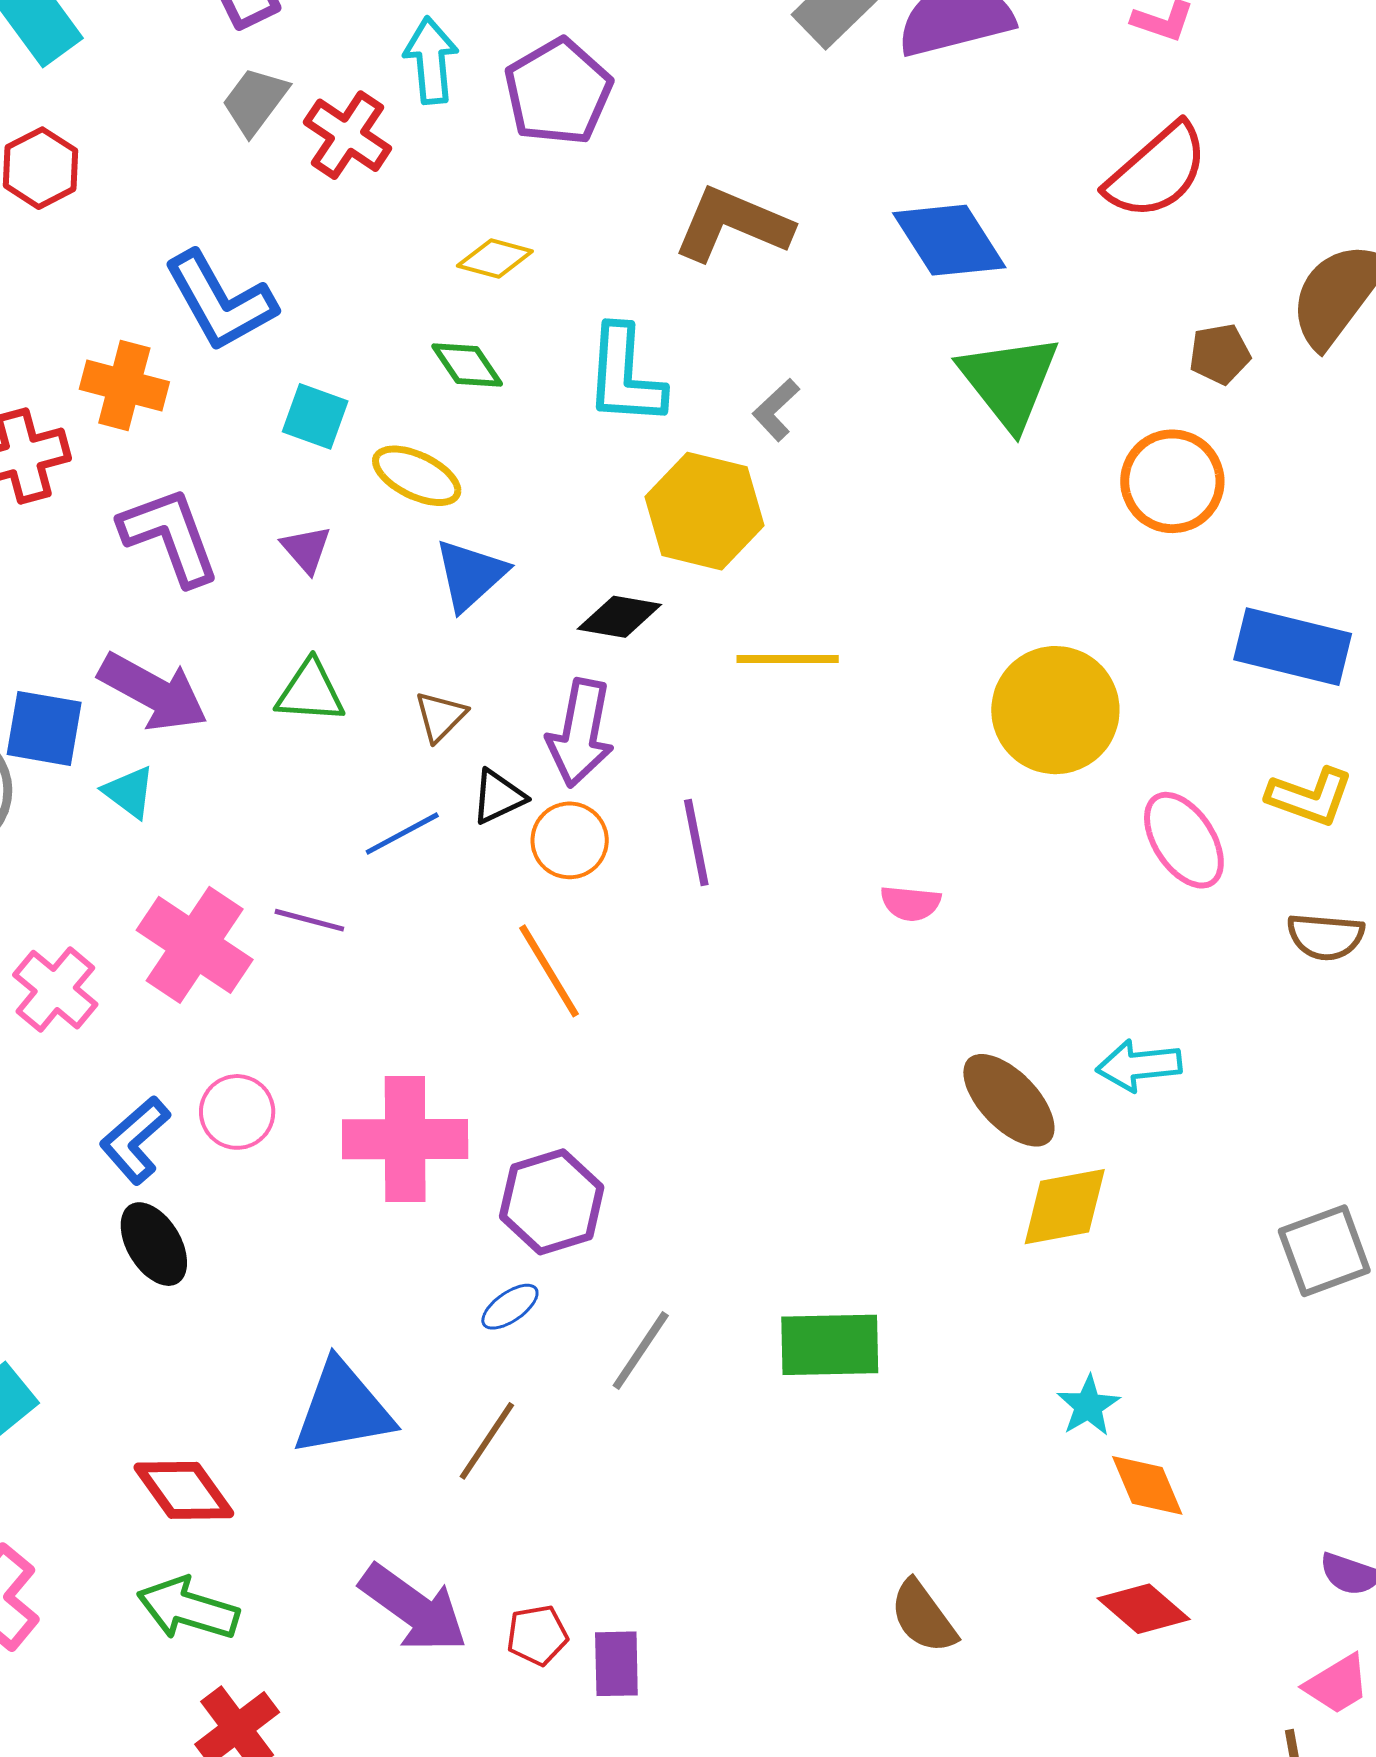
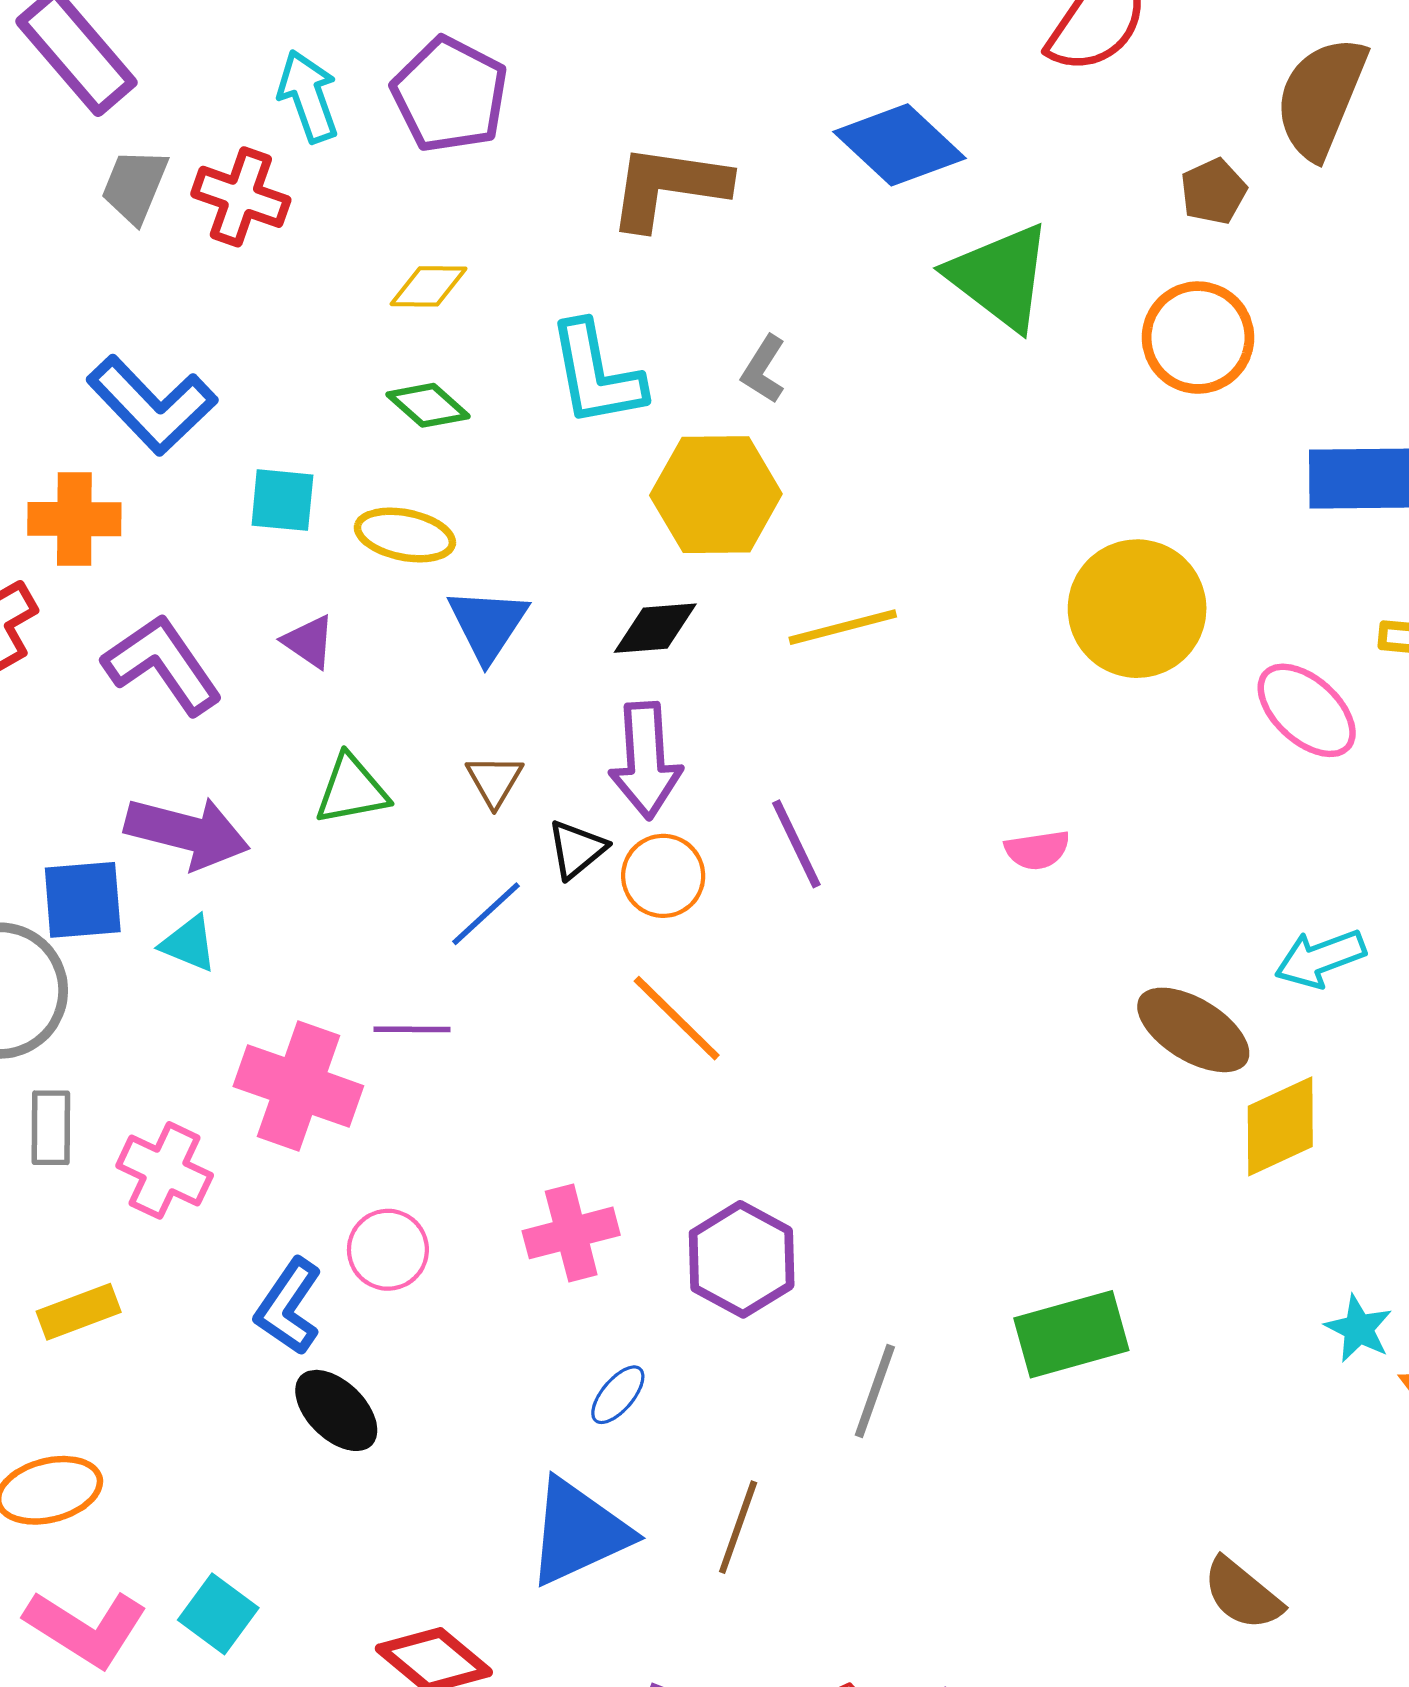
pink cross: (405, 1139) -> (571, 1233), size x0.7
blue ellipse: (510, 1307) -> (618, 1395), moved

